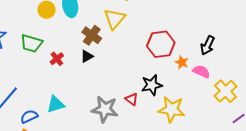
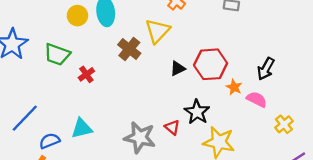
black triangle: (87, 56) -> (178, 68), moved
black star: (152, 85) -> (197, 112), turned -30
yellow cross: (226, 91) -> (284, 124), size x0.7

